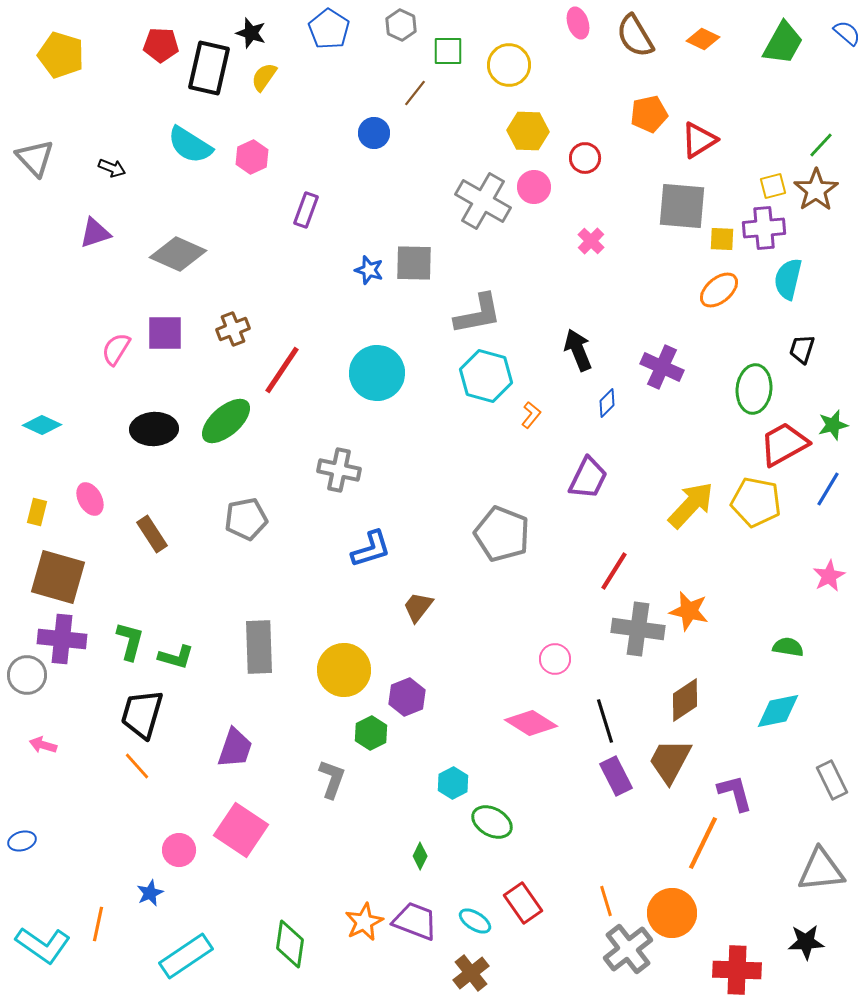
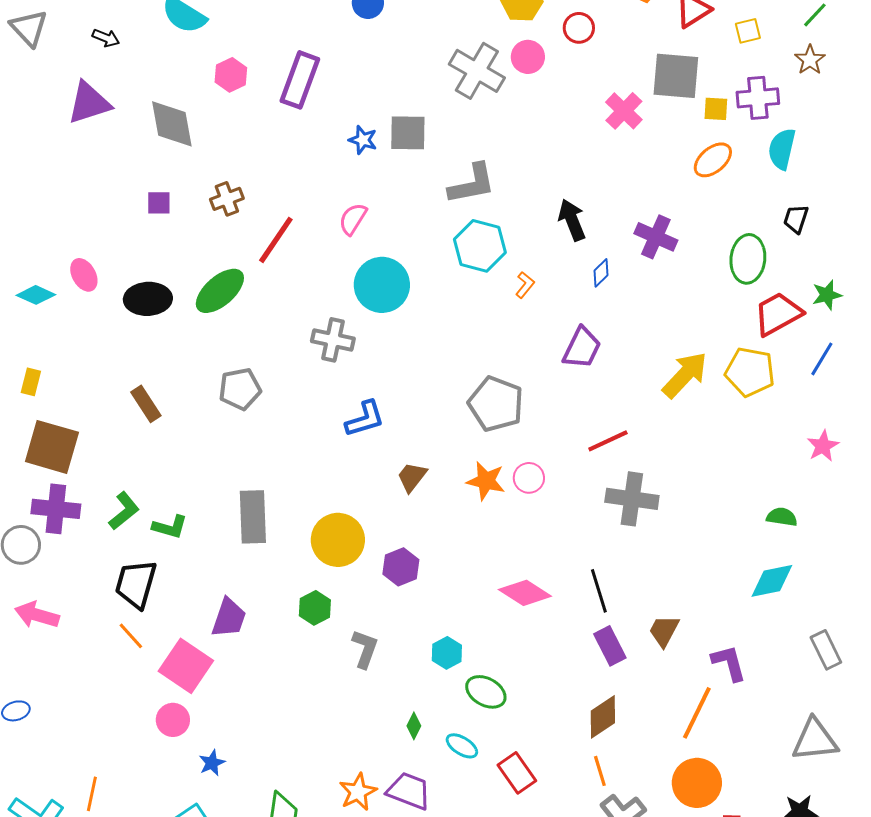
pink hexagon: (252, 157) -> (231, 75), moved
yellow square: (773, 186) -> (748, 31), moved
brown star: (816, 190) -> (810, 60), size x0.7
purple rectangle: (306, 210) -> (300, 80), size x1.6
purple triangle: (95, 233) -> (89, 103), size x1.4
pink cross: (591, 241) -> (624, 111), moved, size x1.4
gray diamond: (178, 254) -> (172, 124), turned 56
purple square: (165, 333) -> (159, 203), size x0.7
pink semicircle: (116, 349) -> (353, 219), moved
cyan circle: (377, 373) -> (382, 285), moved
pink ellipse: (90, 499) -> (84, 275), moved
red line: (614, 571) -> (608, 441), turned 33
orange star: (689, 611) -> (486, 481), moved
green L-shape: (130, 641) -> (124, 511), turned 36
pink circle: (555, 659) -> (529, 478), moved
brown diamond: (685, 700) -> (603, 717), moved
green hexagon: (371, 733) -> (315, 608), moved
pink arrow: (43, 745) -> (37, 615), size x1.6
brown trapezoid: (670, 761) -> (664, 631), size x0.7
gray L-shape: (332, 779) -> (365, 649), moved
pink square: (241, 830) -> (186, 666), moved
blue star: (150, 893) -> (212, 763), moved
orange circle: (672, 913) -> (697, 783), moved
cyan ellipse: (475, 921) -> (462, 746), moved

